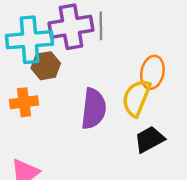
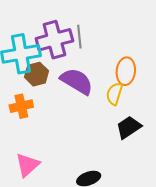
yellow semicircle: (136, 98) -> (114, 94), size x0.7
purple semicircle: (94, 109) -> (77, 81), moved, turned -60

